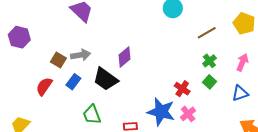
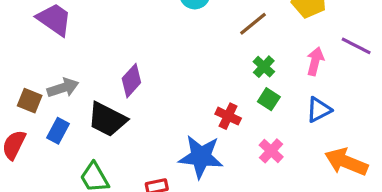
pink cross: (188, 114) -> (271, 151), moved

